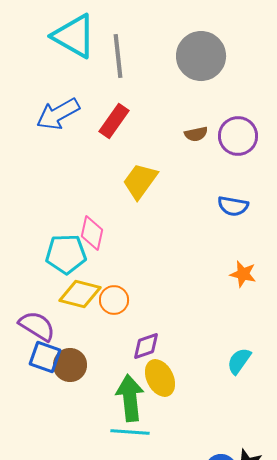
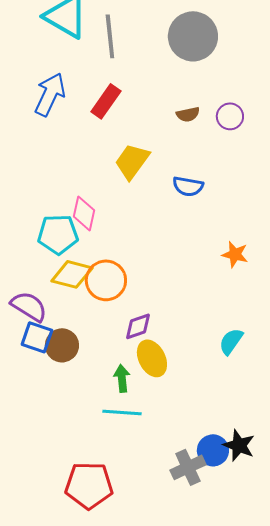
blue arrow: (58, 114) -> (50, 94), turned 144
purple circle: (238, 136) -> (230, 116), size x0.7
blue semicircle: (233, 206) -> (188, 186), moved
orange circle: (114, 300) -> (106, 280), size x1.4
green arrow: (130, 398) -> (122, 378), size x0.6

